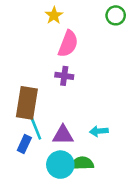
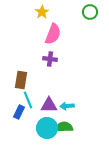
brown rectangle: (27, 103) -> (21, 80), size x0.7
cyan arrow: (99, 131) -> (67, 106), moved

